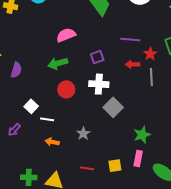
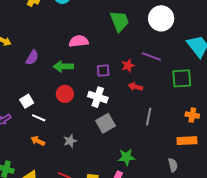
purple line: (130, 39) -> (151, 56), moved
red star: (150, 54) -> (128, 66), moved
purple semicircle: (16, 70) -> (32, 58), moved
gray line: (151, 77) -> (149, 117), moved

